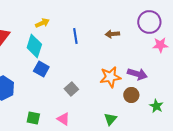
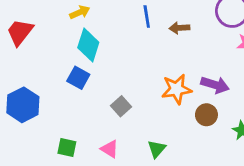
blue line: (75, 36) -> (147, 17), moved
cyan diamond: (34, 46) -> (88, 45), moved
green triangle: (110, 119) -> (157, 149), moved

